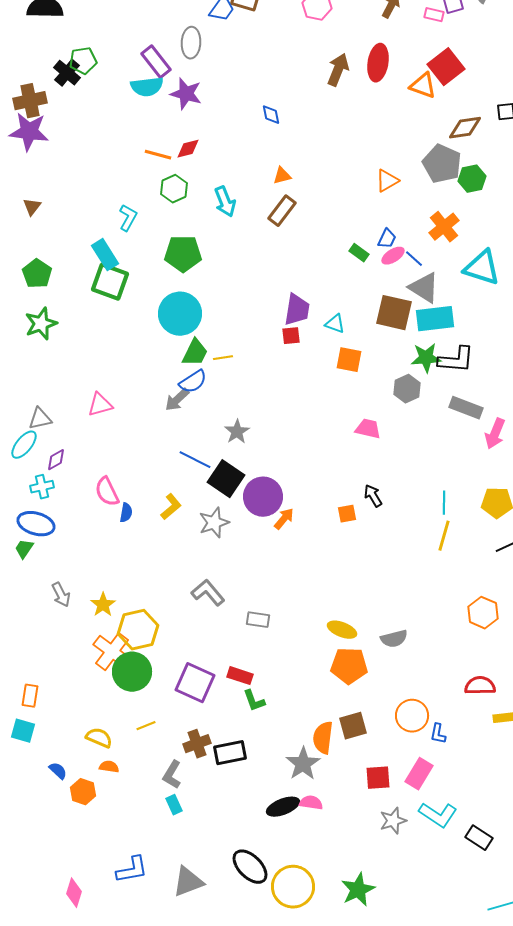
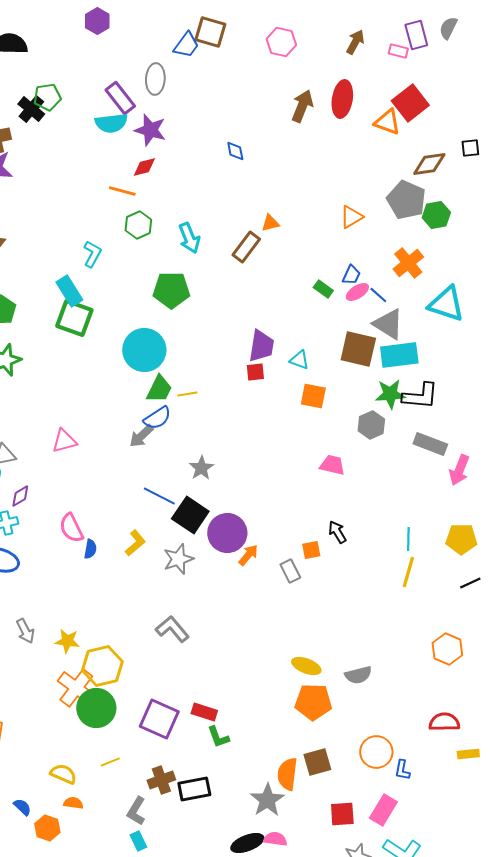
red diamond: (188, 149) -> (144, 167), moved
orange triangle: (282, 176) -> (270, 223), moved
green pentagon: (183, 254) -> (171, 290), moved
yellow star: (103, 605) -> (67, 641), turned -30
gray rectangle: (258, 620) -> (290, 571), moved, turned 55

